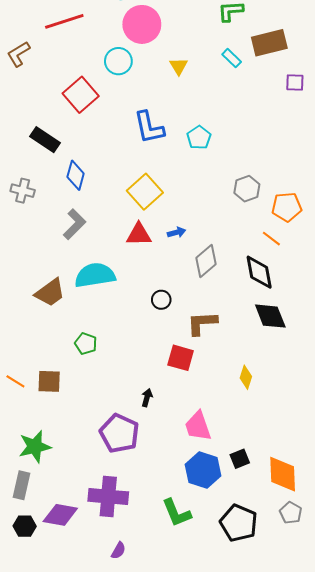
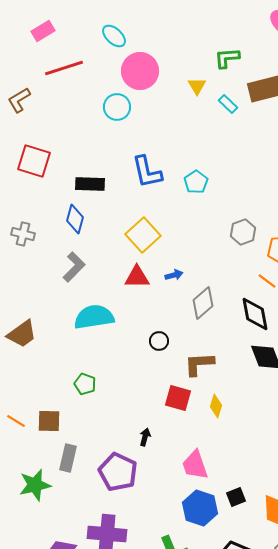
yellow triangle: (179, 66) -> (197, 86), moved
red square: (81, 95) -> (34, 161), moved, turned -32
black rectangle: (45, 140) -> (90, 184), moved, turned -32
brown trapezoid: (50, 293) -> (22, 334), moved
yellow diamond: (246, 377) -> (216, 406), moved
gray rectangle: (22, 485) -> (68, 458), moved

